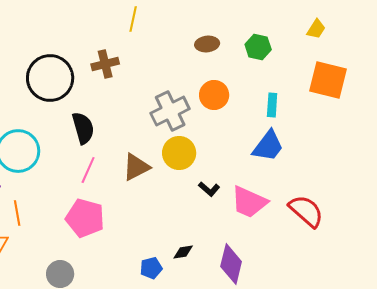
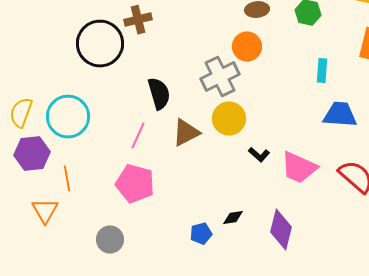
brown cross: (105, 64) -> (138, 20), moved
orange circle: (214, 95) -> (247, 47), moved
black semicircle: (83, 128) -> (159, 94), moved
blue trapezoid: (268, 146) -> (340, 115), moved, turned -123

